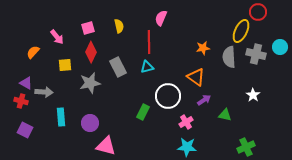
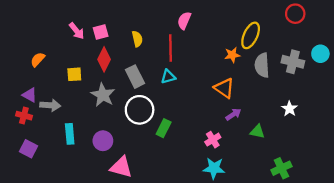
yellow semicircle: (119, 26) -> (137, 39), moved
yellow ellipse: (241, 31) -> (251, 35), moved
pink arrow: (57, 37) -> (77, 31), moved
gray star: (90, 83) -> (103, 95), turned -30
white circle: (168, 96) -> (140, 110), moved

